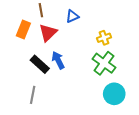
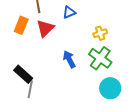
blue arrow: (58, 60) -> (69, 59), moved
black rectangle: (40, 64) -> (23, 74), moved

